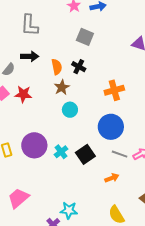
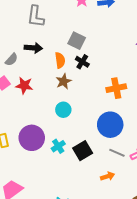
gray square: (85, 37) -> (77, 41), moved
cyan circle: (70, 110) -> (63, 110), moved

